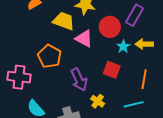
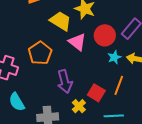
red square: (112, 70) -> (96, 93), moved
orange line: (144, 79) -> (119, 85), moved

